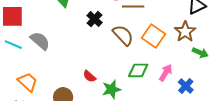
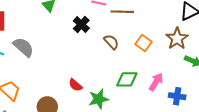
brown semicircle: (123, 35) -> (111, 42), size x0.7
orange square: (153, 36) -> (143, 43), size x0.7
blue cross: (186, 86) -> (177, 96), turned -35

